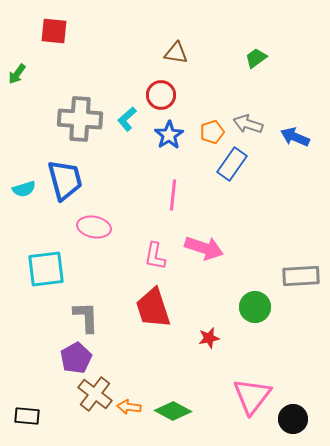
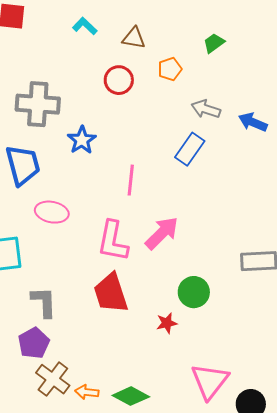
cyan L-shape: (127, 119) -> (85, 26), moved, turned 85
orange pentagon: (212, 132) -> (170, 69), moved
blue star: (169, 135) -> (82, 140), moved
pink arrow: (204, 248) -> (162, 233), turned -63
pink L-shape: (155, 256) -> (113, 241), size x1.5
green circle: (255, 307) -> (194, 292), moved

